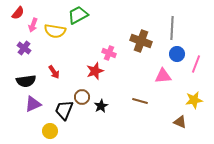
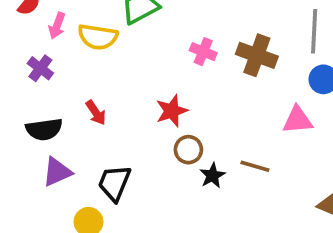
pink cross: (109, 53) -> (203, 52), moved
brown circle: (82, 97) -> (188, 150), moved
black star: (101, 106) -> (212, 176), moved

